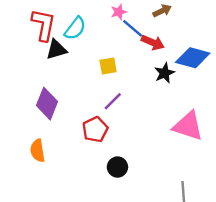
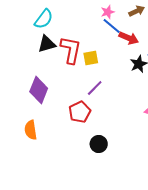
pink star: (119, 12) -> (108, 12), moved
red L-shape: (43, 25) -> (71, 50), moved
cyan semicircle: (75, 28) -> (44, 19), moved

